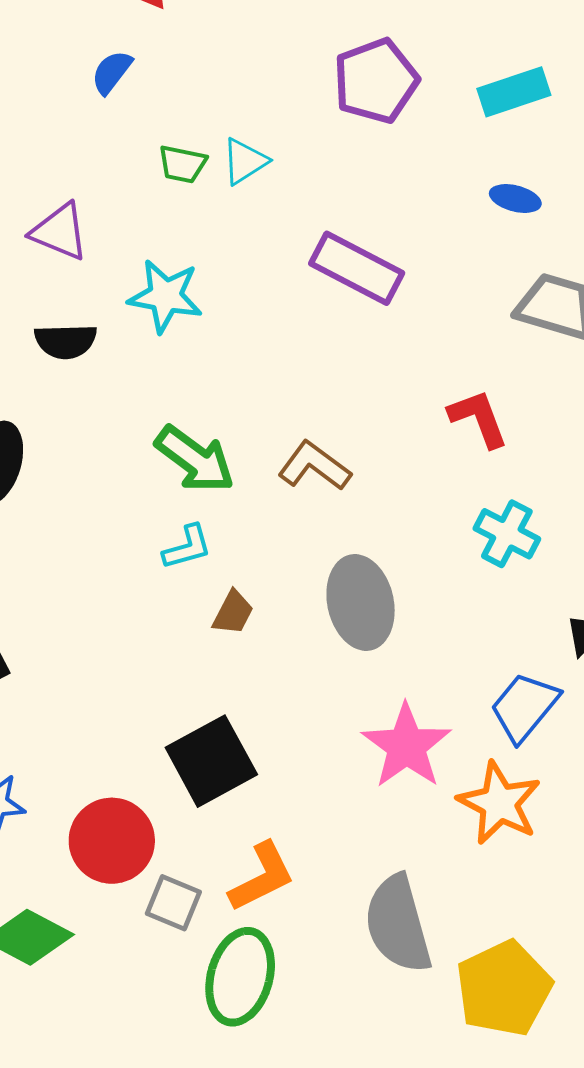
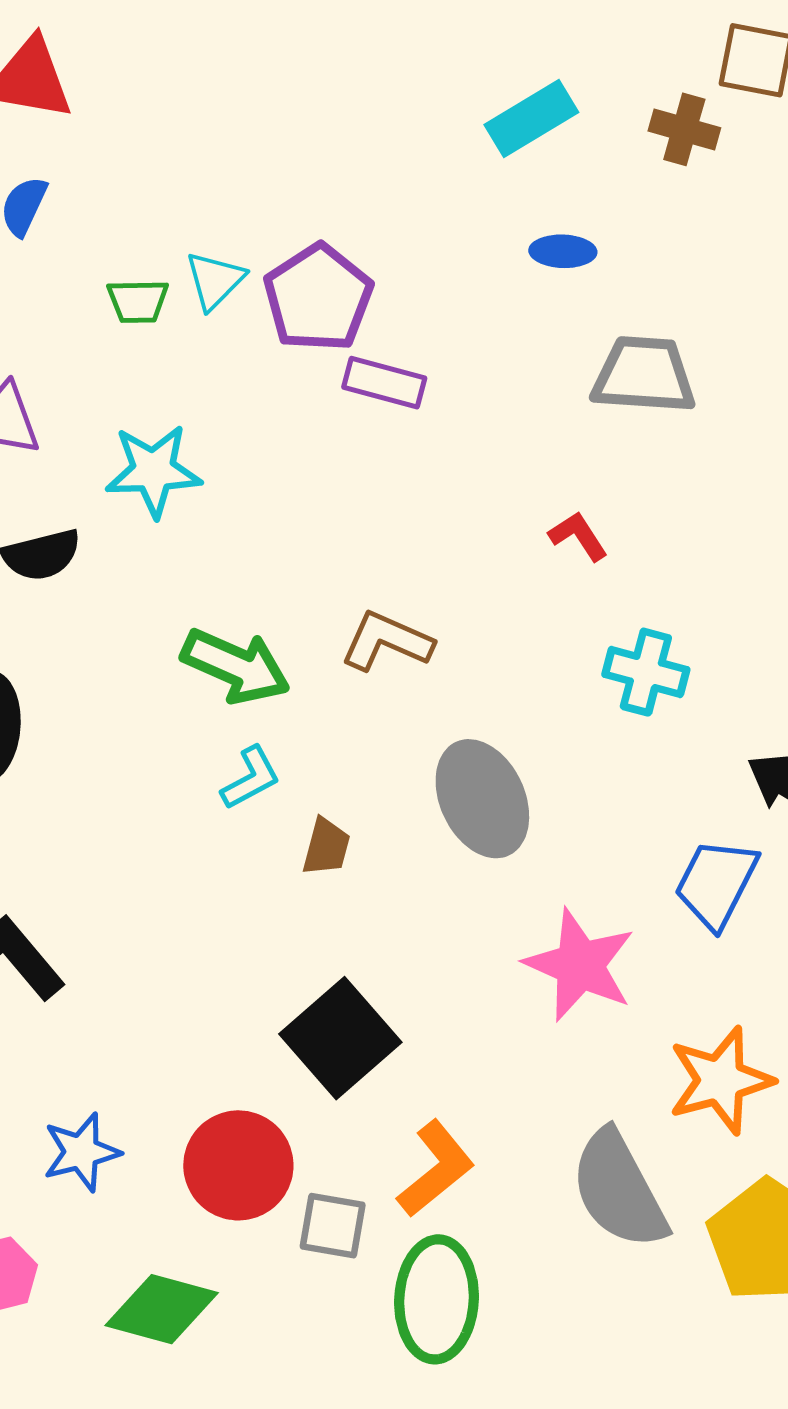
purple pentagon: (376, 81) -> (318, 298), moved
purple rectangle: (357, 268) -> (384, 383), size x0.7
red L-shape: (478, 418) -> (578, 536), size x0.7
orange star: (499, 803) -> (720, 1080), moved, turned -30

